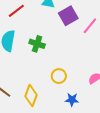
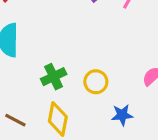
green cross: (37, 44) -> (54, 77), moved, turned -35

